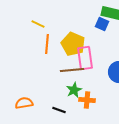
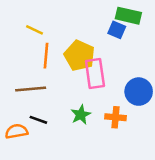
brown line: (72, 70) -> (31, 89), moved
orange cross: (87, 100) -> (115, 117), moved
black line: (59, 110) -> (38, 120), moved

